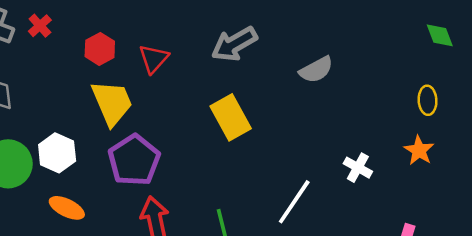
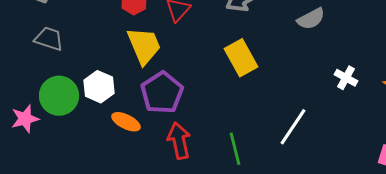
white cross: (358, 168) -> (346, 78), moved
orange ellipse: (67, 208) -> (126, 122), moved

